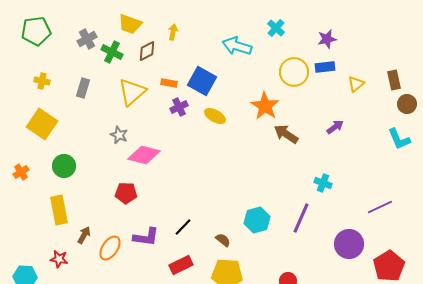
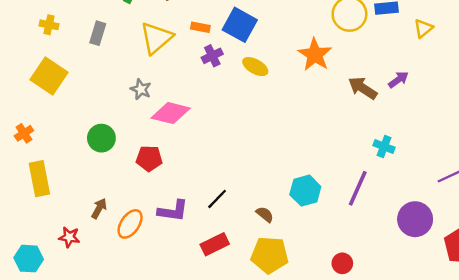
brown arrow: (286, 134) -> (363, 88), moved
green circle: (64, 166) -> (101, 138), moved
yellow rectangle: (59, 210) -> (39, 179), moved

